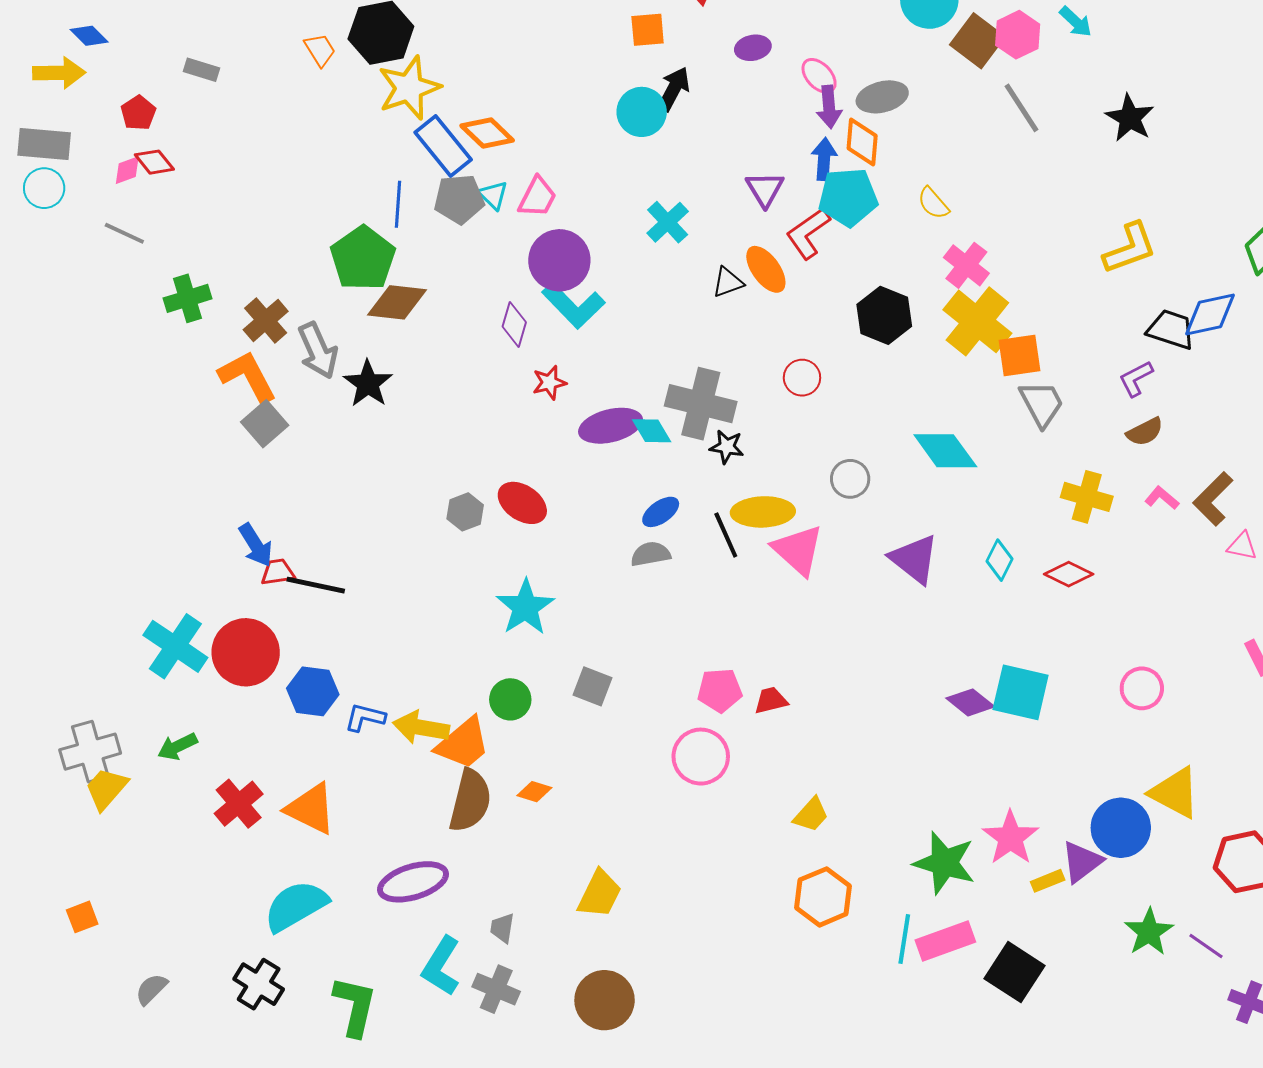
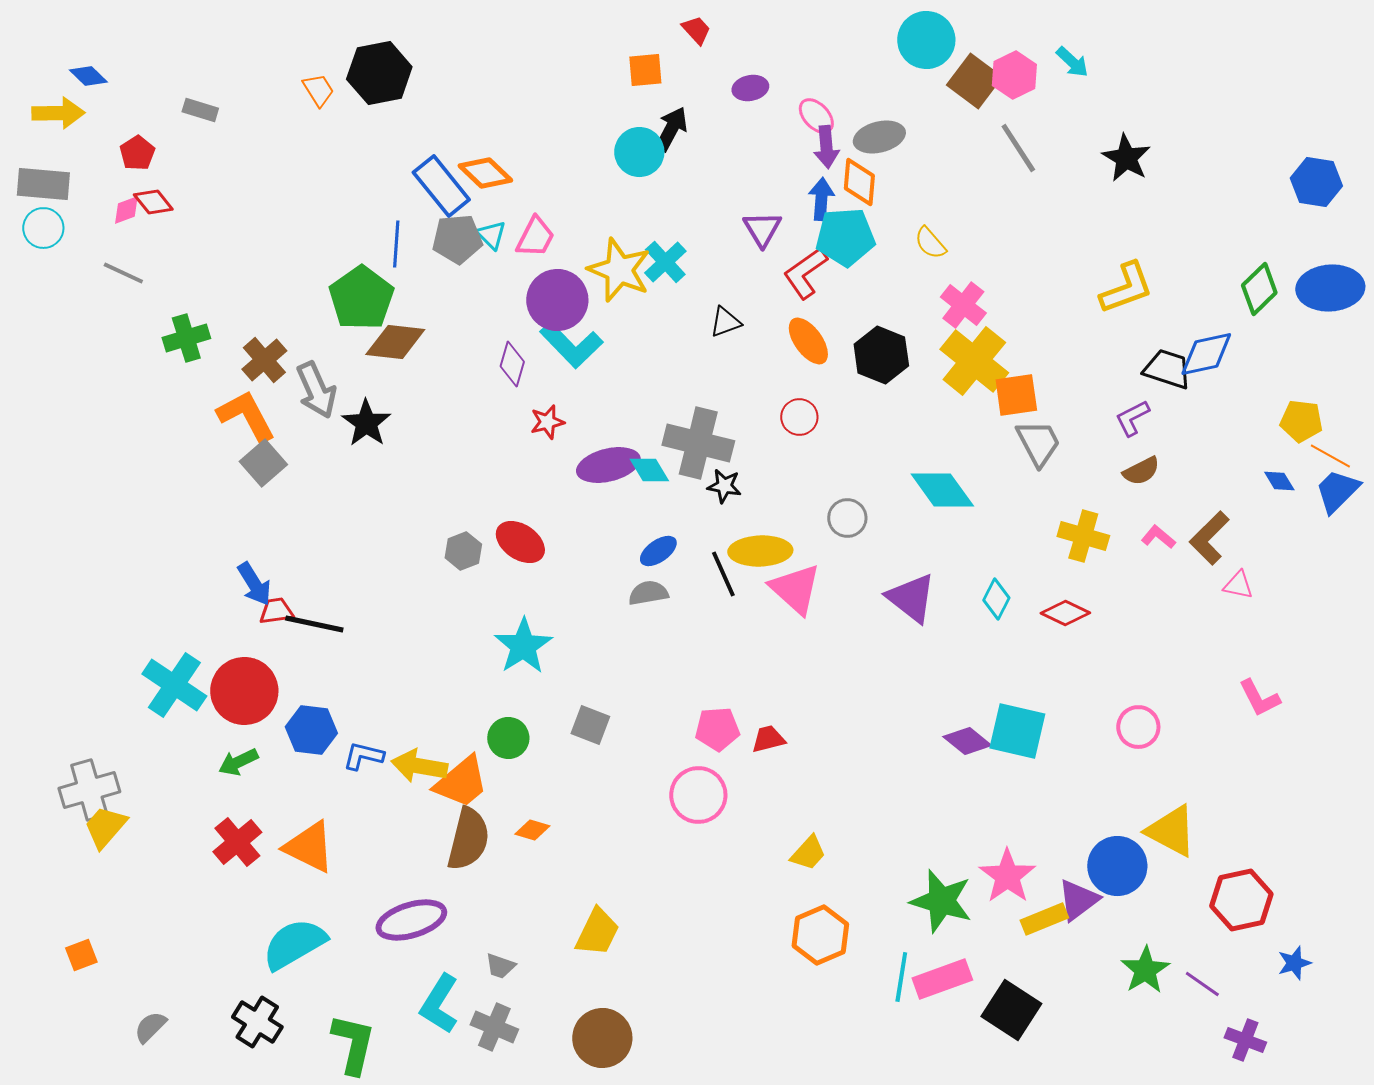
yellow star: (409, 88) -> (619, 270), moved, turned -30
orange ellipse: (766, 269) -> (808, 341), moved
green arrow: (177, 747) -> (238, 762), moved
yellow rectangle: (1048, 881) -> (1044, 919), size x1.4
gray trapezoid: (502, 928) -> (500, 966), turned -80

